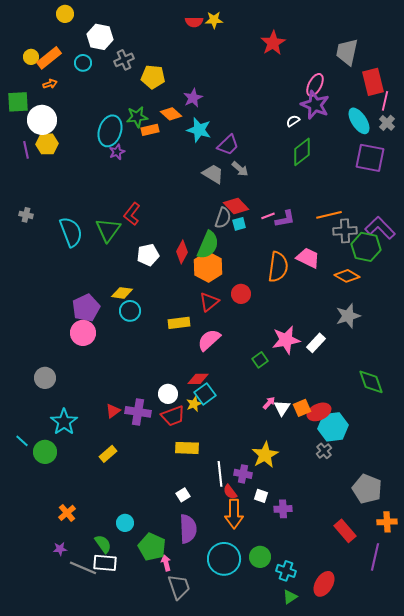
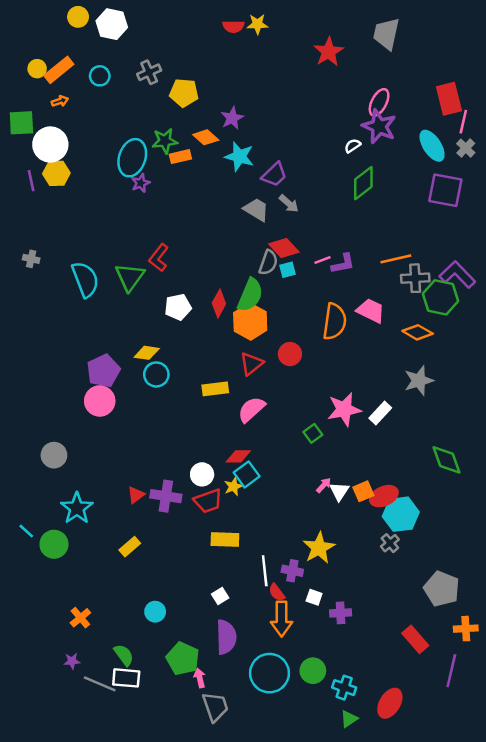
white hexagon: (100, 37) -> (112, 24), moved
gray trapezoid: (347, 52) -> (386, 34), moved
cyan circle: (125, 523) -> (155, 612), moved

